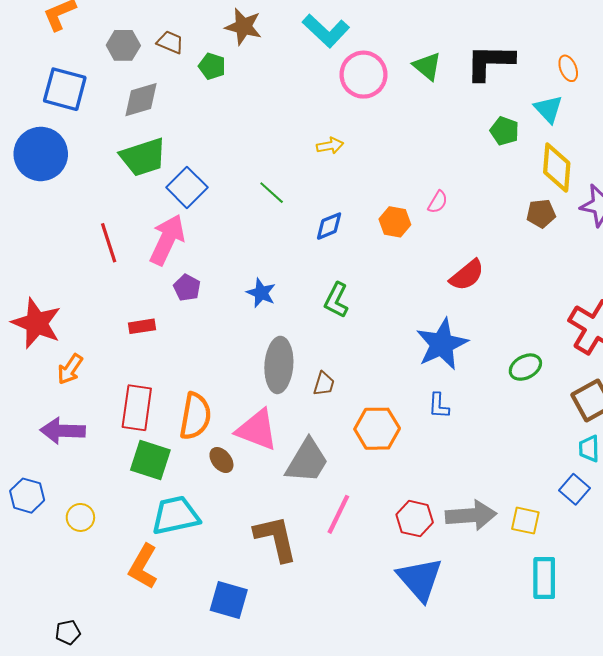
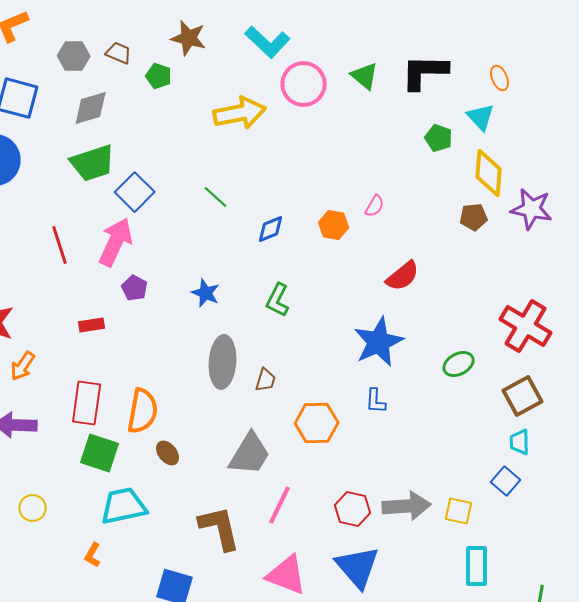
yellow arrow: (330, 146) -> (240, 113), moved, size x2.0
pink triangle: (257, 430) -> (287, 575), moved
orange L-shape: (143, 567) -> (93, 555), size x0.6

